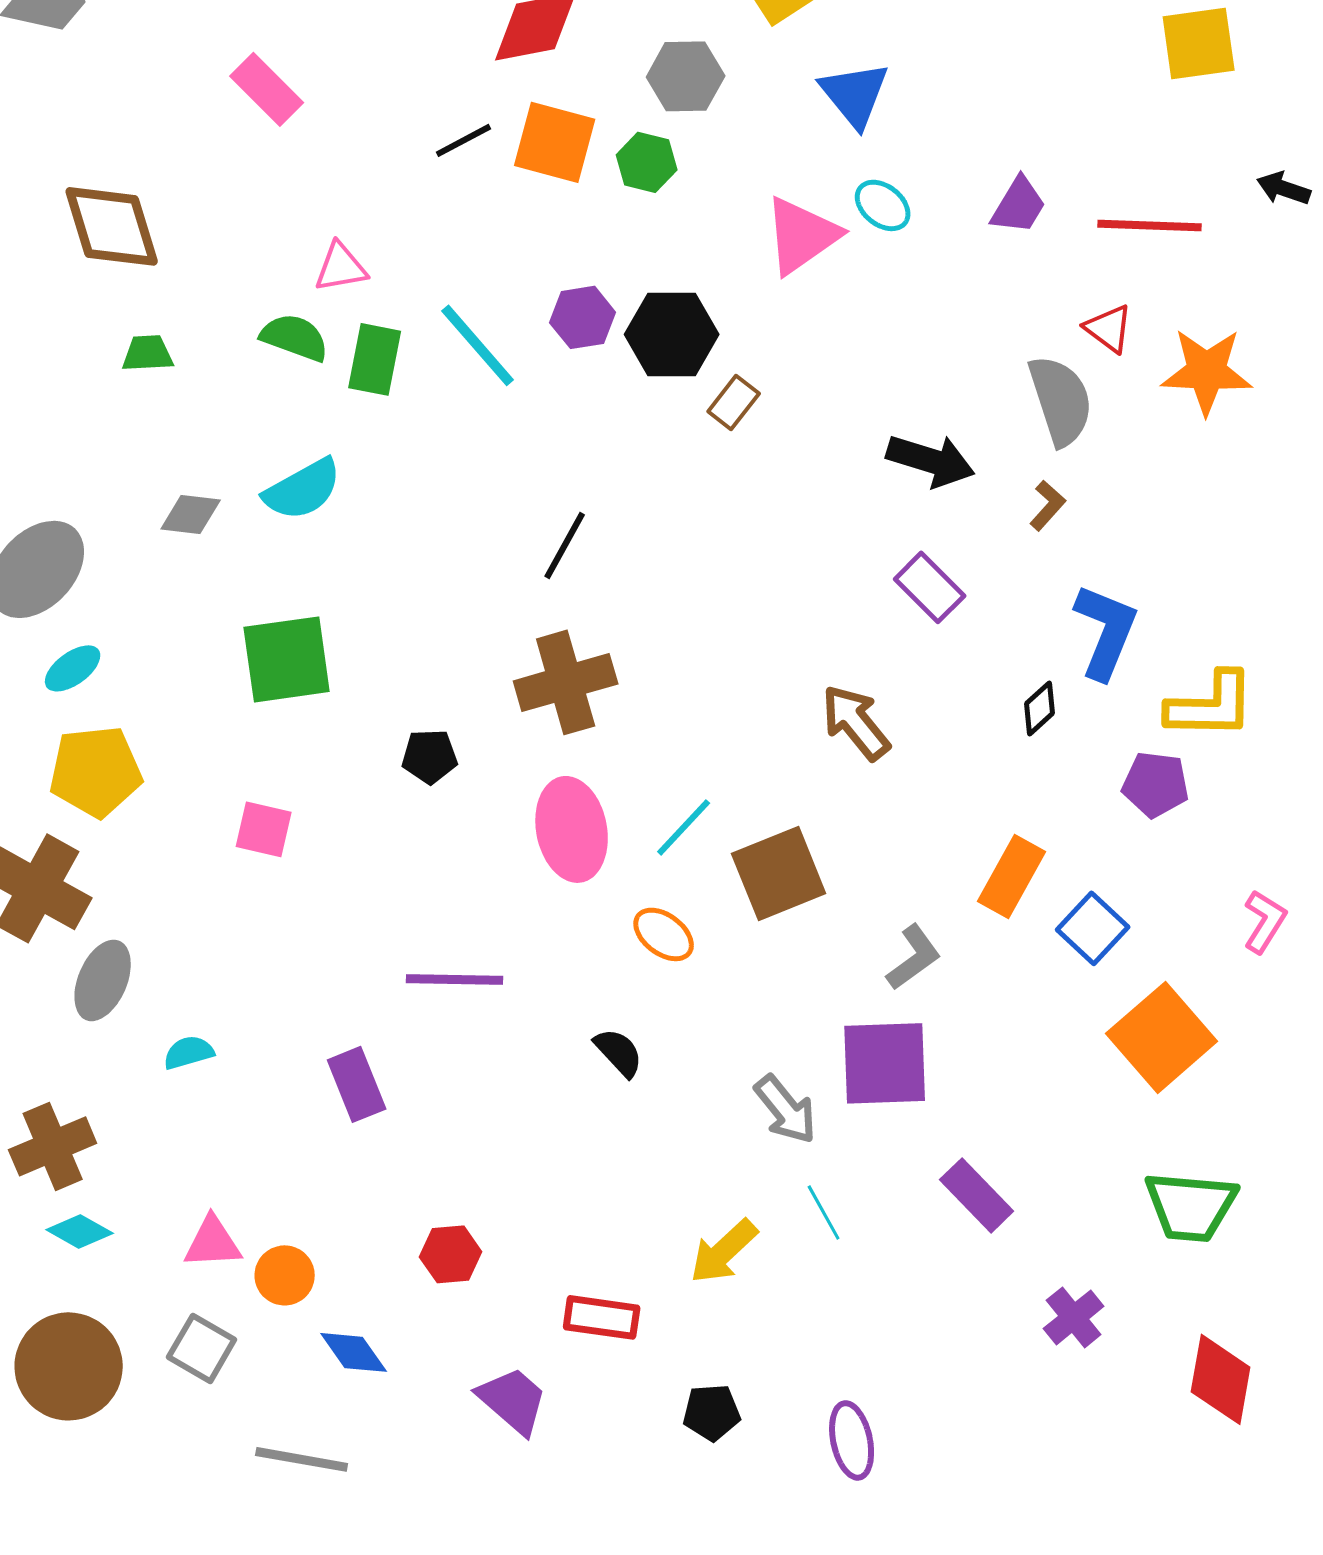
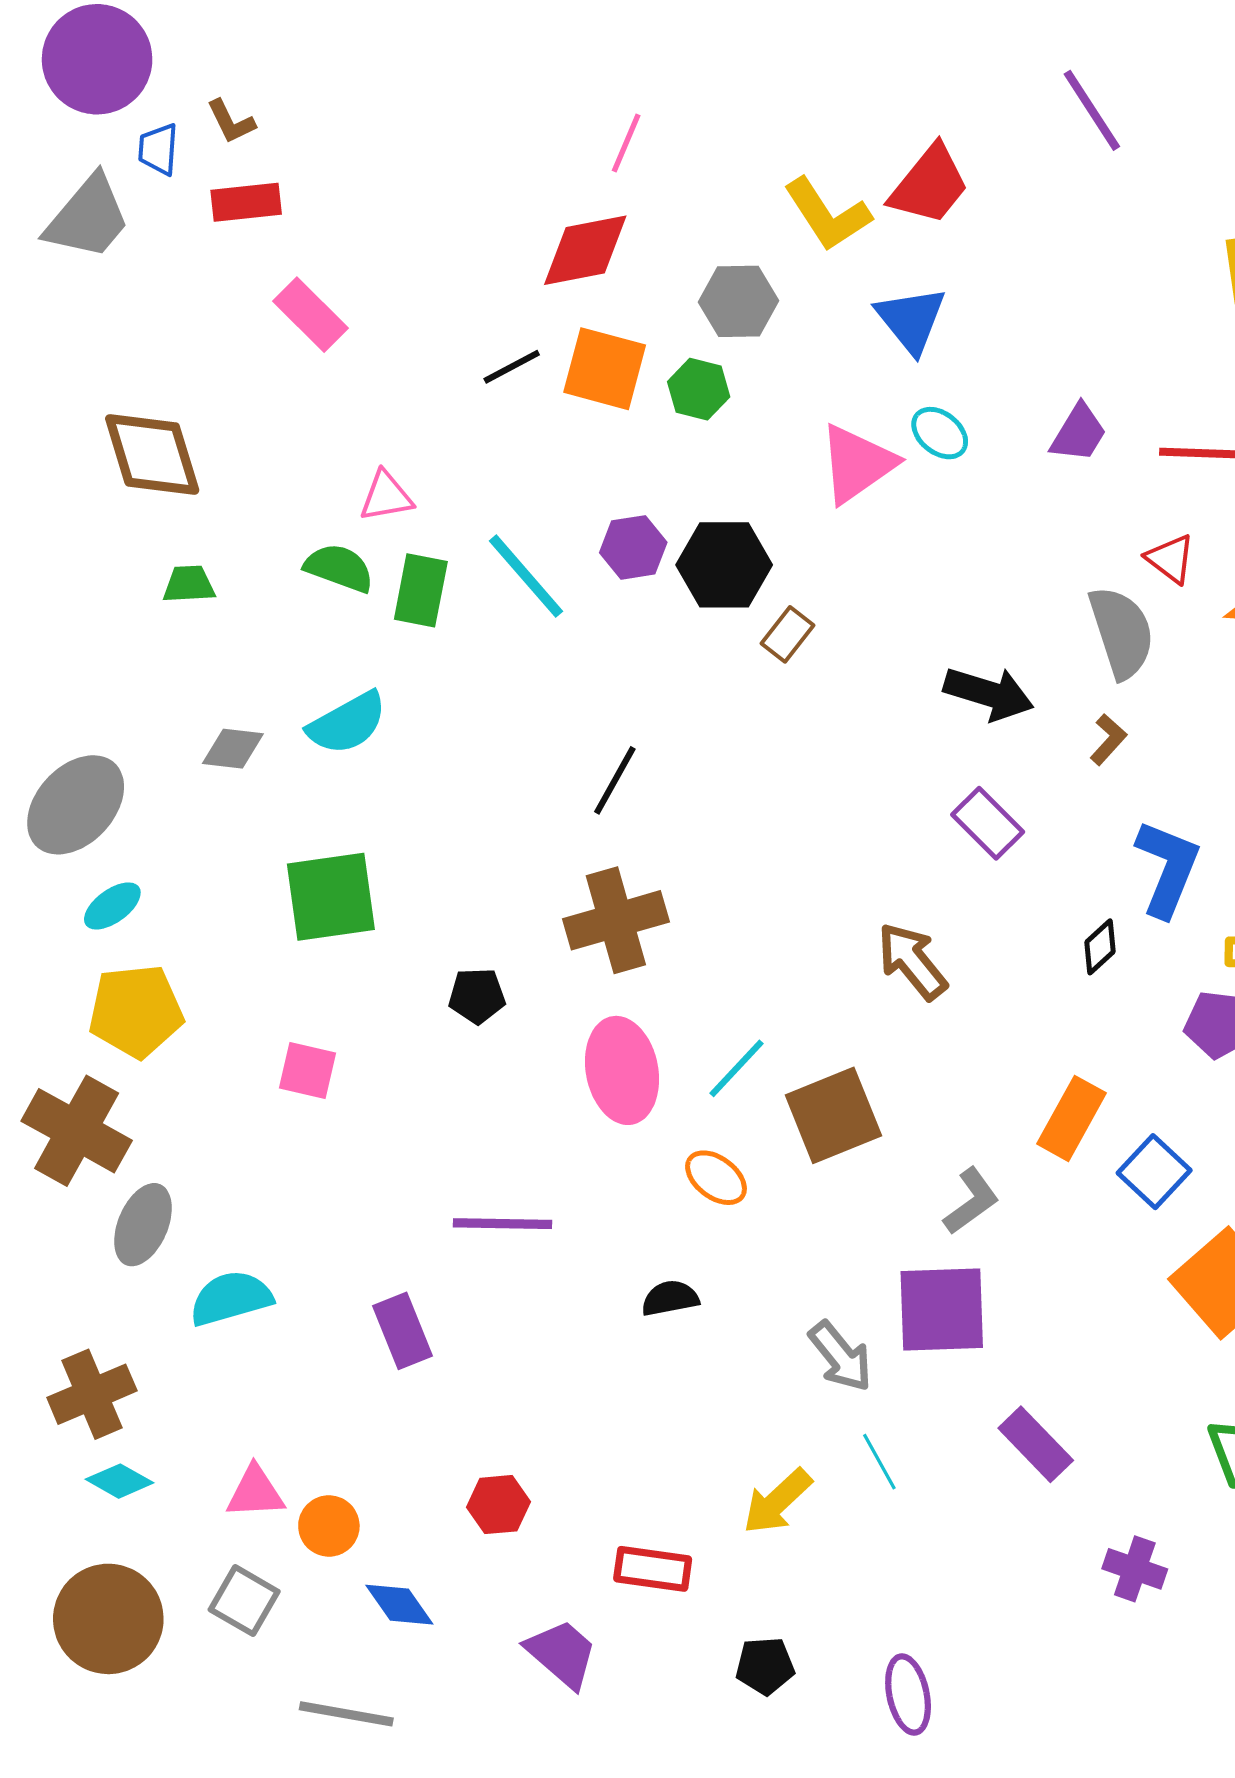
cyan semicircle: (189, 1052) -> (231, 1298), size x1.6
black semicircle: (619, 1052) -> (670, 1298), turned -58
purple cross: (1074, 1317) -> (1135, 1569), turned -32

